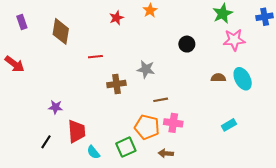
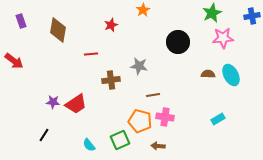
red star: (116, 18) -> (111, 25), moved
black circle: (187, 44) -> (178, 42), size x1.5
red trapezoid: (77, 131) -> (76, 104), moved, turned 60

